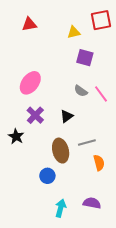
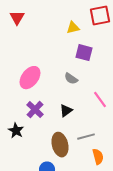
red triangle: (29, 24) -> (17, 18), moved, turned -49
gray semicircle: (81, 91) -> (71, 79), moved
pink line: (101, 94) -> (100, 100), moved

